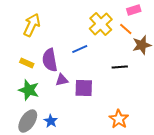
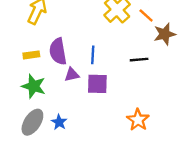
blue line: (80, 49) -> (93, 55), moved, turned -63
yellow rectangle: (27, 63) -> (31, 55), turned -32

